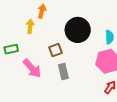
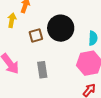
brown square: (55, 50) -> (36, 36), moved

